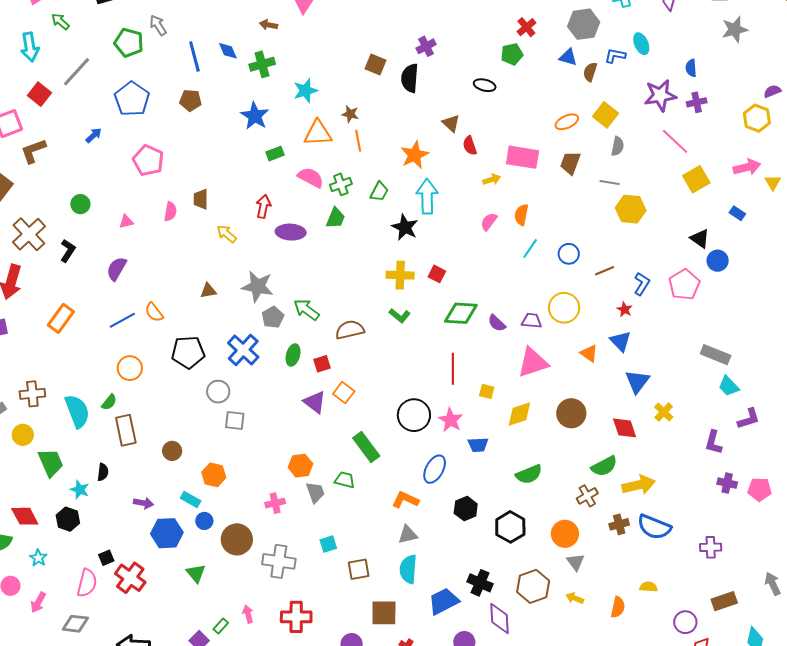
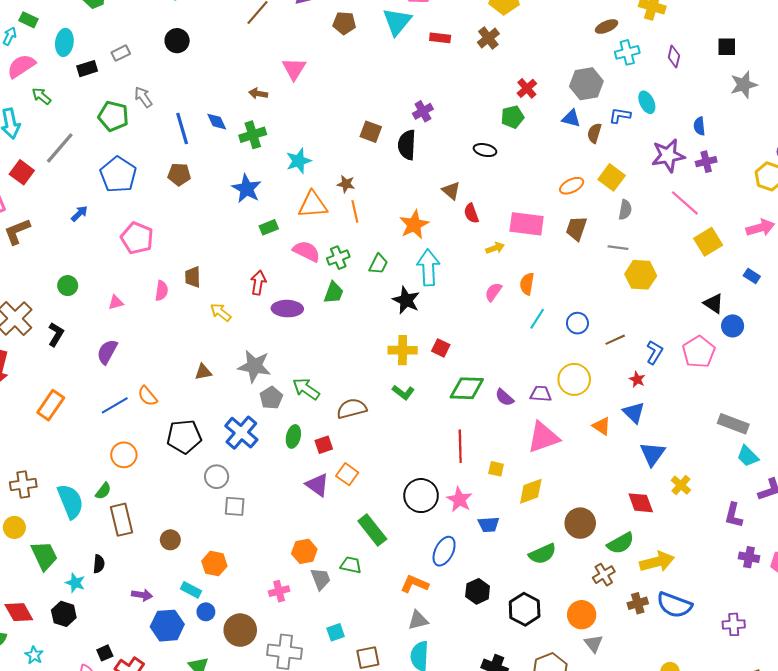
brown circle: (571, 413) -> (580, 523), moved

